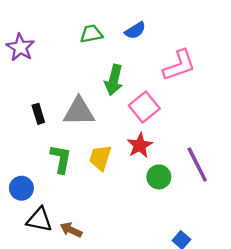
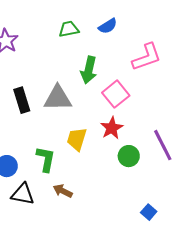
black rectangle: (38, 114) -> (22, 100), size x1.4
green L-shape: (61, 159) -> (46, 159), moved
brown arrow: (71, 230) -> (63, 191), moved

